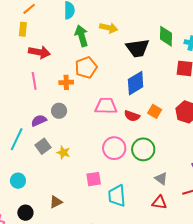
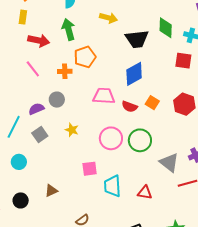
green arrow: (82, 36) -> (69, 29), moved
pink line: (34, 81) -> (33, 69), turned -30
yellow star: (63, 153) -> (72, 130), moved
gray triangle: (161, 179) -> (169, 163), moved, size x1.5
cyan circle: (18, 181) -> (19, 162), moved
red triangle: (159, 203) -> (145, 193), moved

